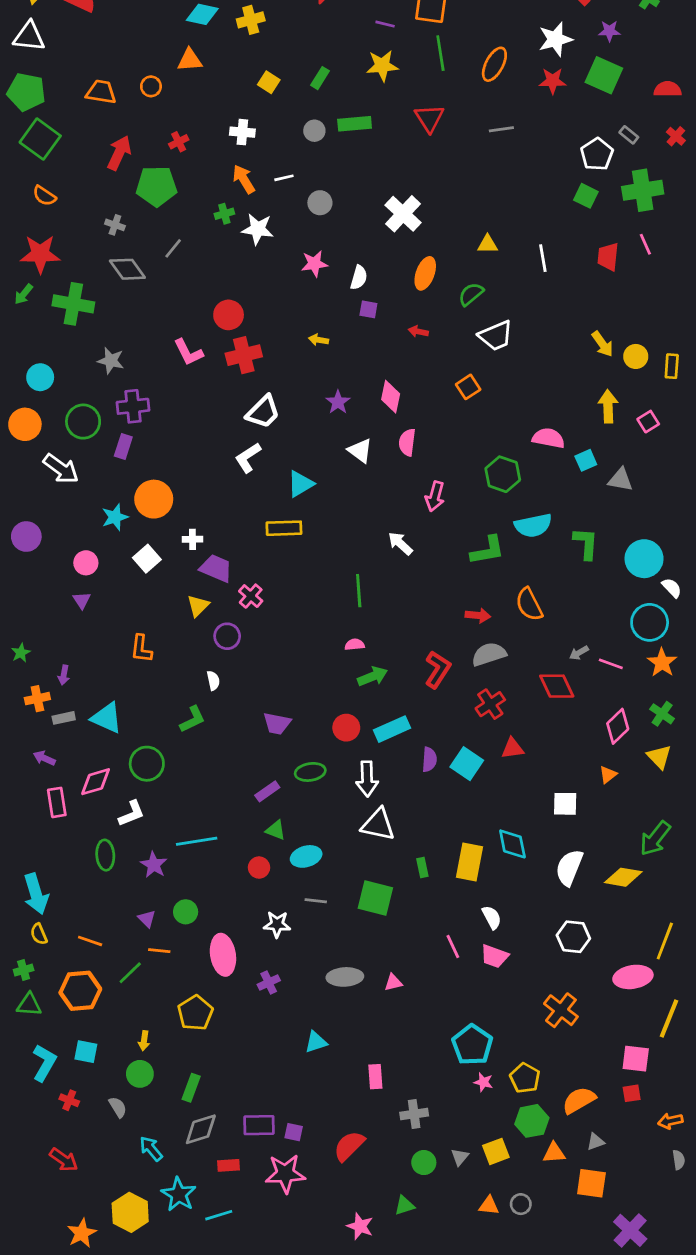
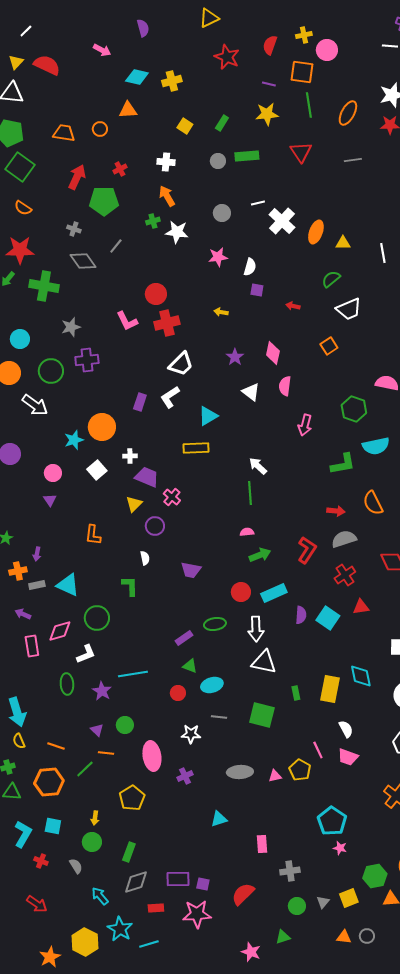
white line: (284, 178) -> (258, 203), moved
orange ellipse: (425, 273) -> (316, 232), moved
gray star: (111, 361) -> (71, 327), turned -30
purple rectangle: (123, 446) -> (140, 402), moved
white arrow: (400, 543) -> (258, 466), moved
green L-shape: (193, 719) -> (130, 586), turned -65
purple trapezoid: (277, 723) -> (191, 570), moved
yellow pentagon: (525, 1078) -> (300, 770), moved

